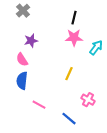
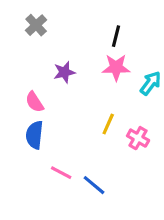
purple star: (31, 41) -> (64, 72), moved
pink cross: (88, 100) -> (138, 138), moved
blue line: (69, 119) -> (94, 185), moved

